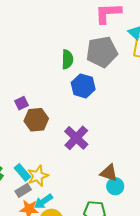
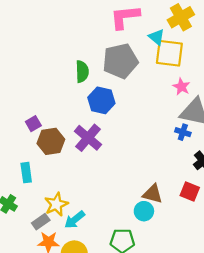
purple cross: (76, 138) -> (88, 138), moved
cyan rectangle: (22, 172) -> (26, 173), moved, turned 36
brown triangle: (109, 173) -> (153, 194), moved
cyan arrow: (43, 201) -> (75, 220), moved

